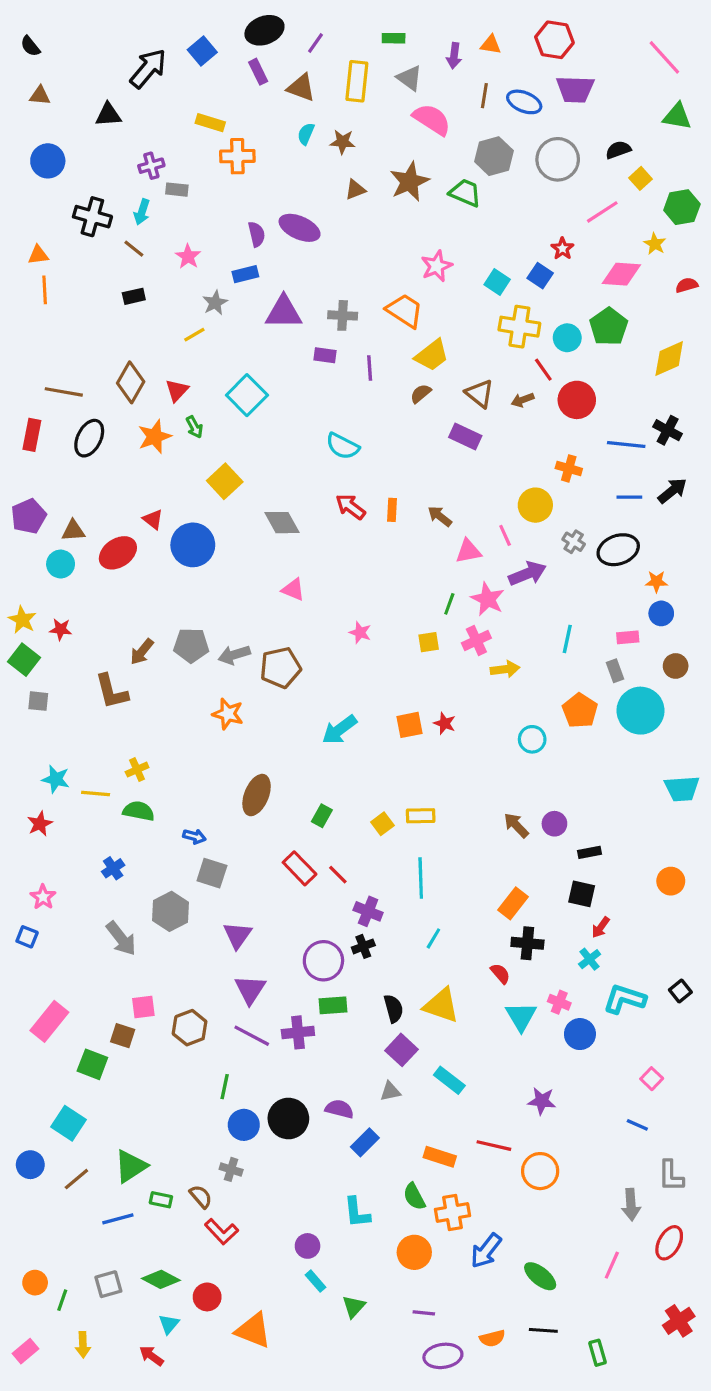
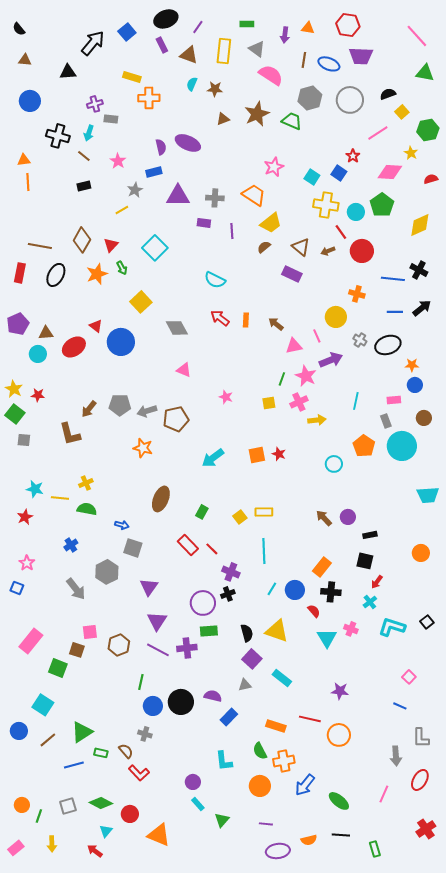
blue circle: (580, 1034) -> (295, 590), moved

